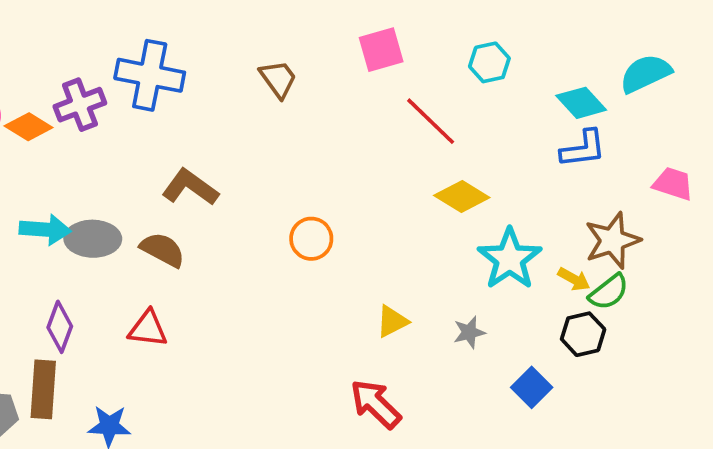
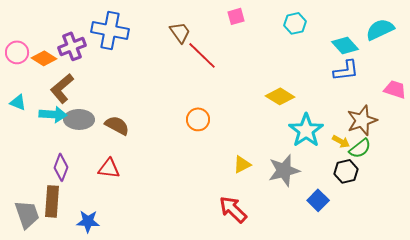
pink square: (381, 50) -> (236, 16), size x0.7
red line: (431, 121) -> (202, 55), moved
brown L-shape: (190, 187) -> (62, 88), moved, turned -76
gray star: (469, 332) -> (284, 170), size x1.8

